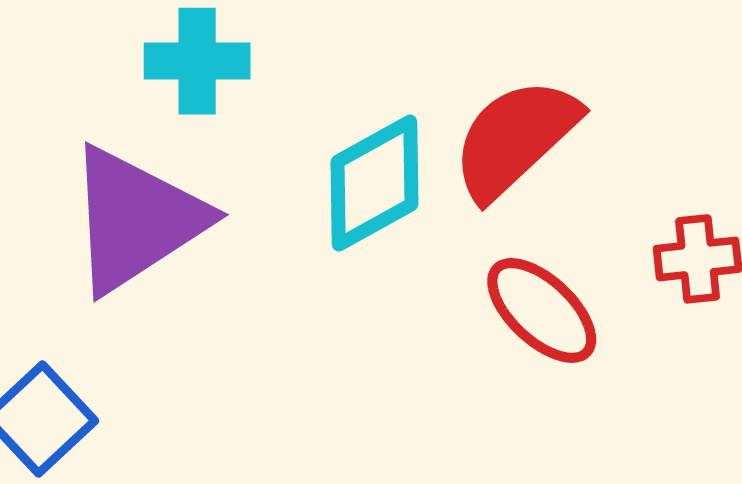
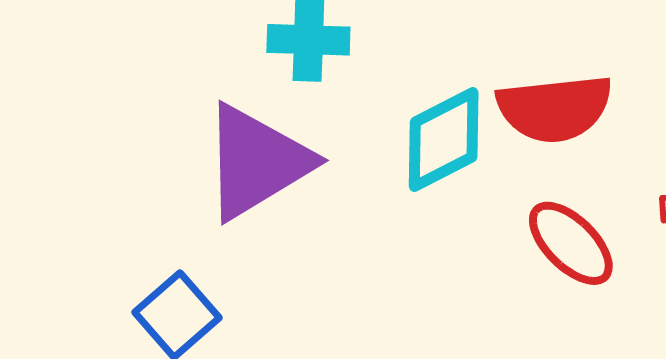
red semicircle: (515, 138) -> (555, 108), turned -145

